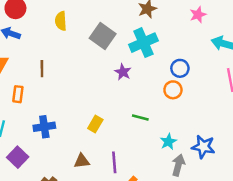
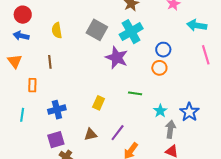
yellow semicircle: (61, 21) -> (57, 30), moved
purple star: (123, 72) -> (117, 58), size x1.6
blue star: (203, 147) -> (189, 112), turned 30
purple square: (18, 157) -> (56, 140), moved, turned 36
purple line: (114, 162) -> (118, 133), turned 48

